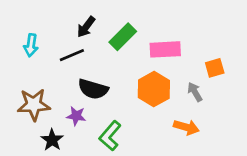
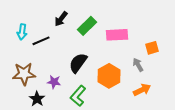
black line: (72, 55) -> (41, 41), moved
black semicircle: (93, 89) -> (78, 63), moved, turned 110
orange hexagon: (154, 89) -> (109, 76), moved
orange arrow: (186, 127) -> (142, 90), moved, turned -42

